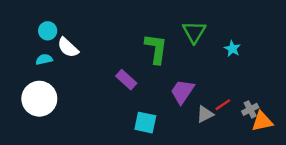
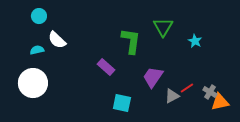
cyan circle: (48, 31) -> (39, 16), moved
gray cross: (250, 109) -> (210, 92), turned -32

